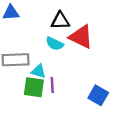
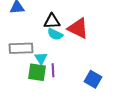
black triangle: (60, 21) -> (52, 21), moved
cyan triangle: (38, 71) -> (41, 58), turned 40

